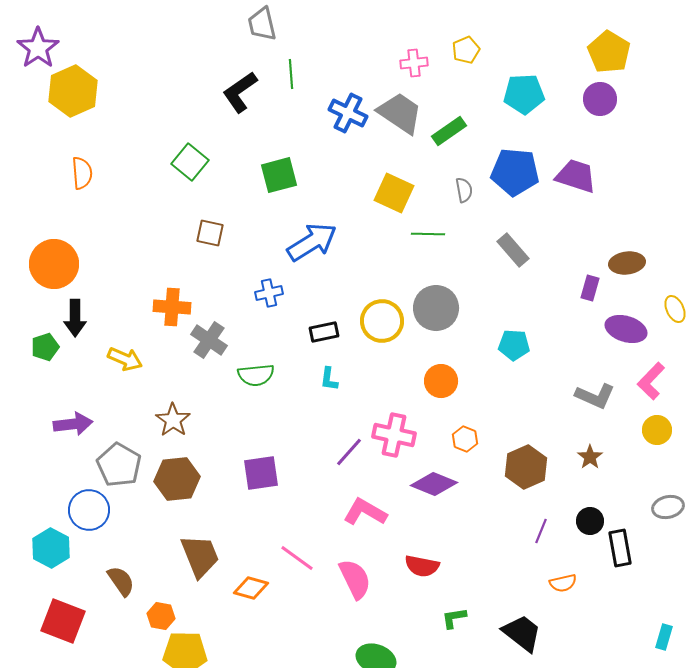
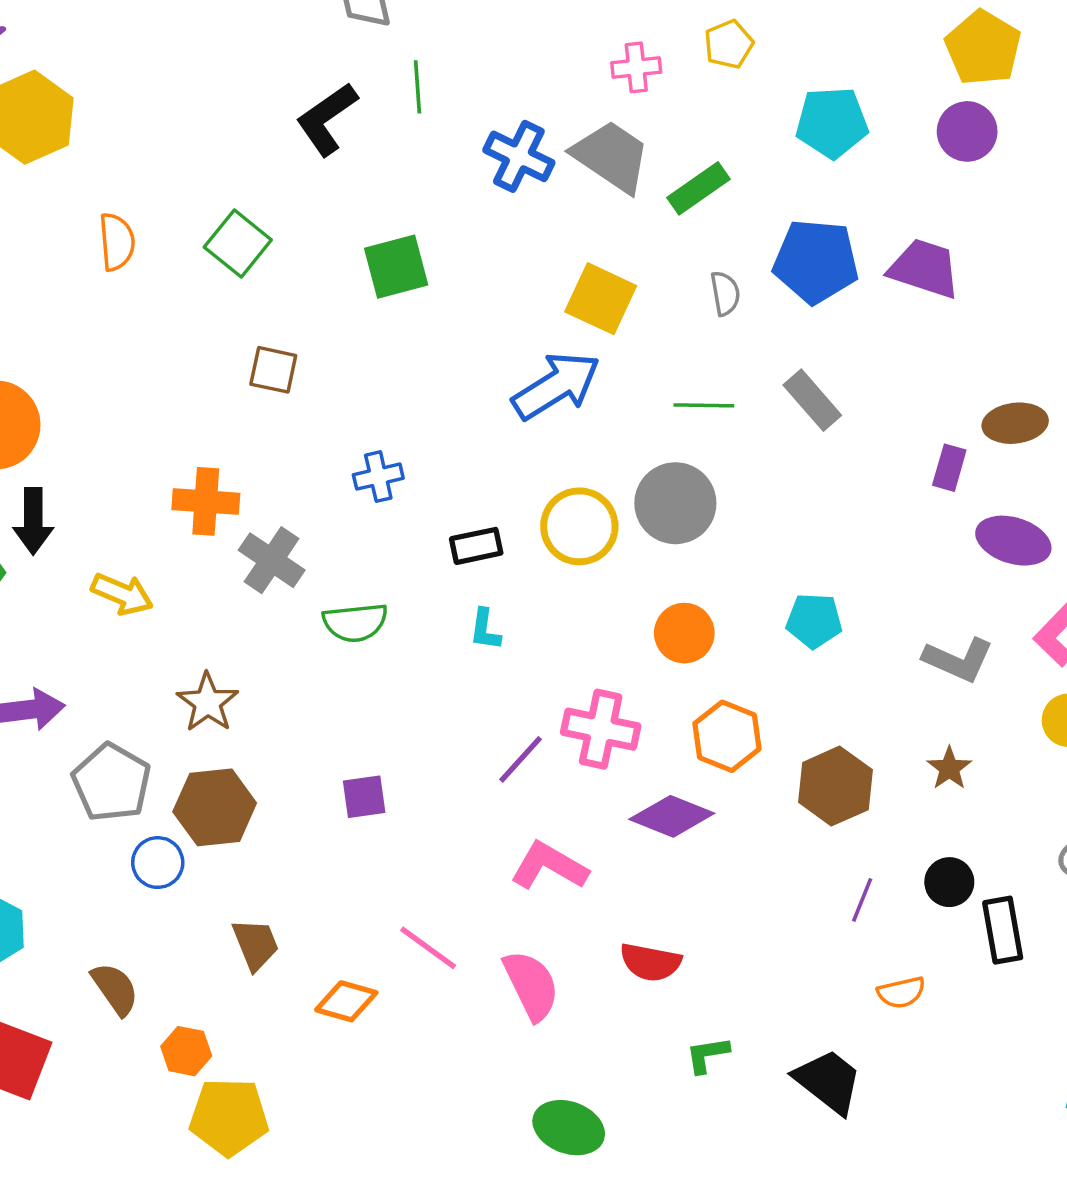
orange semicircle: (82, 173) -> (117, 242), moved
green line: (428, 234) -> (704, 405), moved
blue arrow: (312, 242) -> (556, 386), moved
cyan pentagon: (514, 345) -> (814, 621), moved
orange hexagon: (465, 439) -> (727, 736), size x1.5
purple square: (261, 473) -> (364, 797), size x0.7
blue circle: (89, 510) -> (158, 863), moved, size x0.7
brown trapezoid: (200, 556) -> (256, 944), size x0.7

